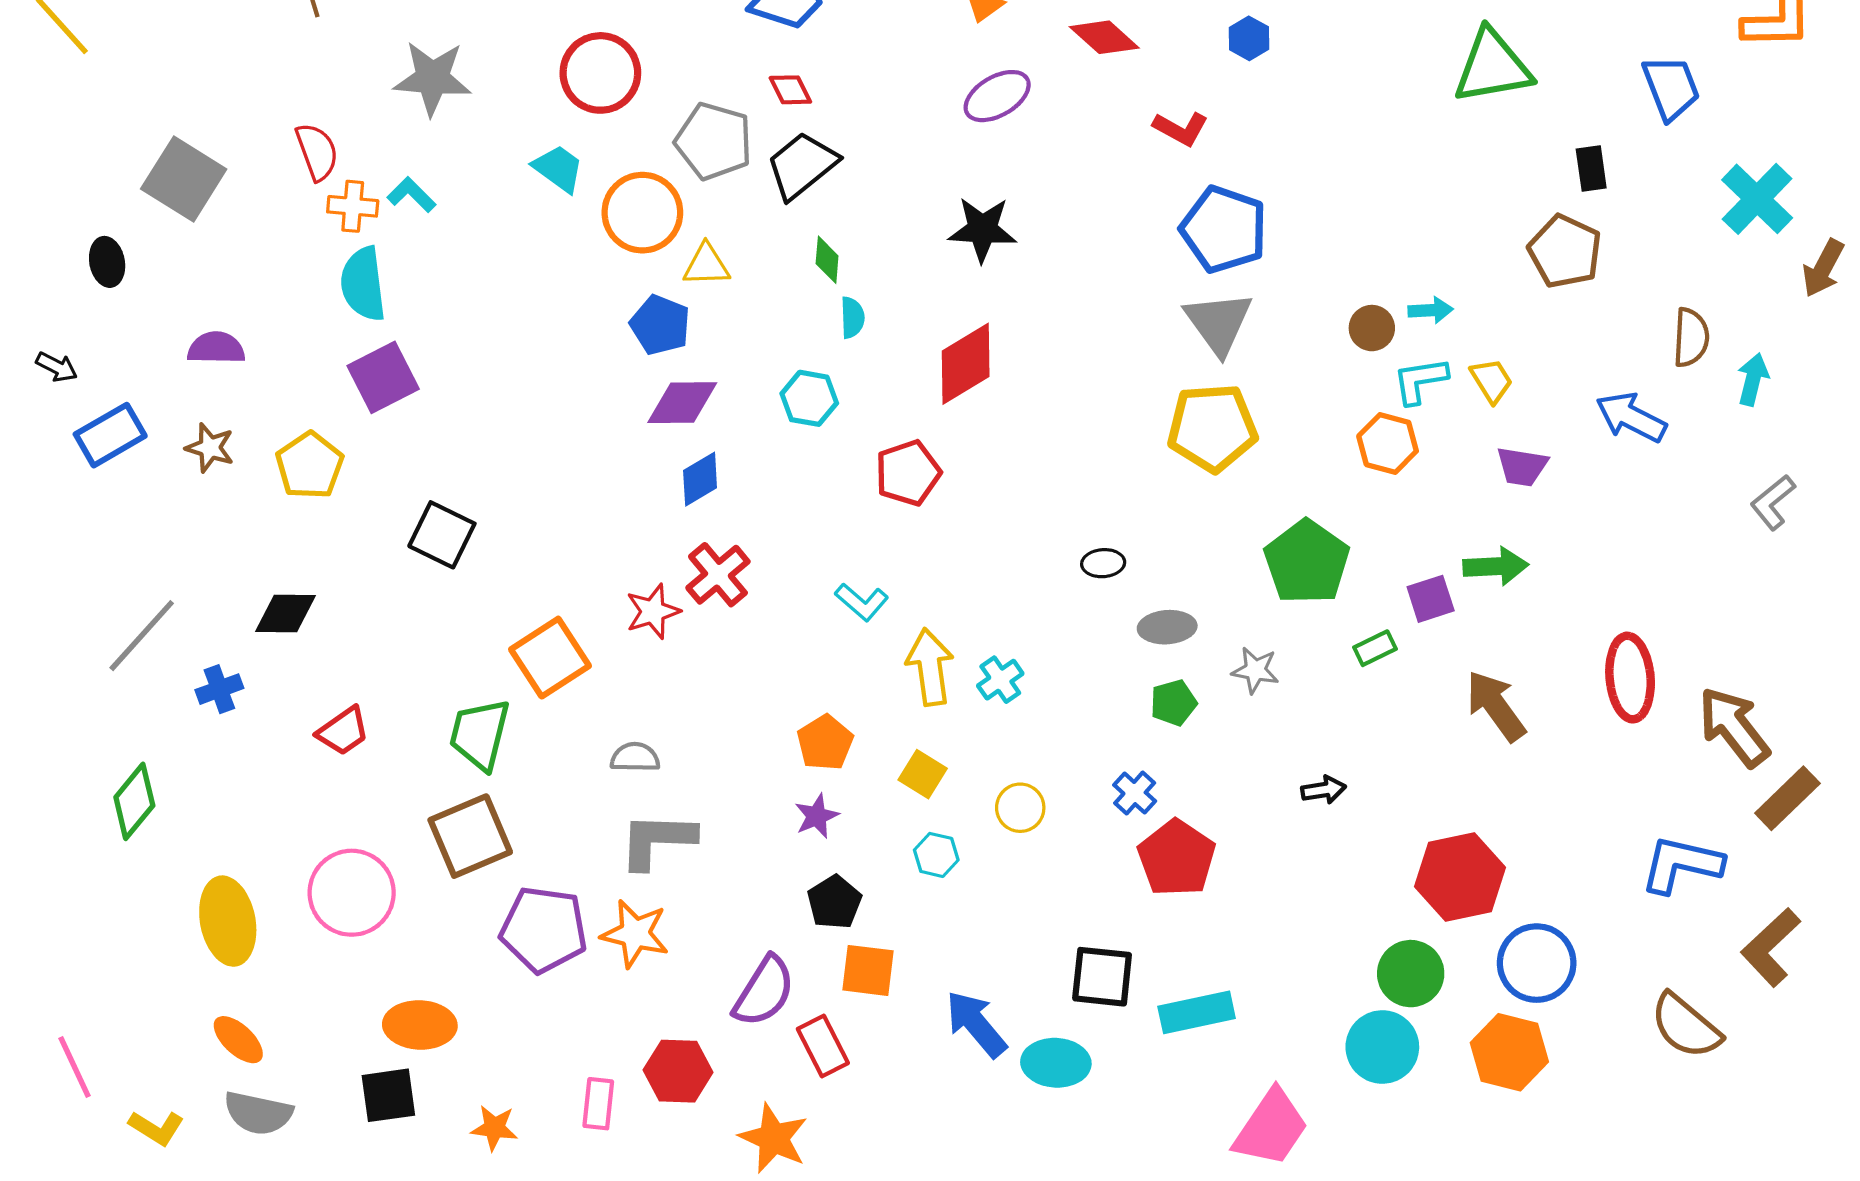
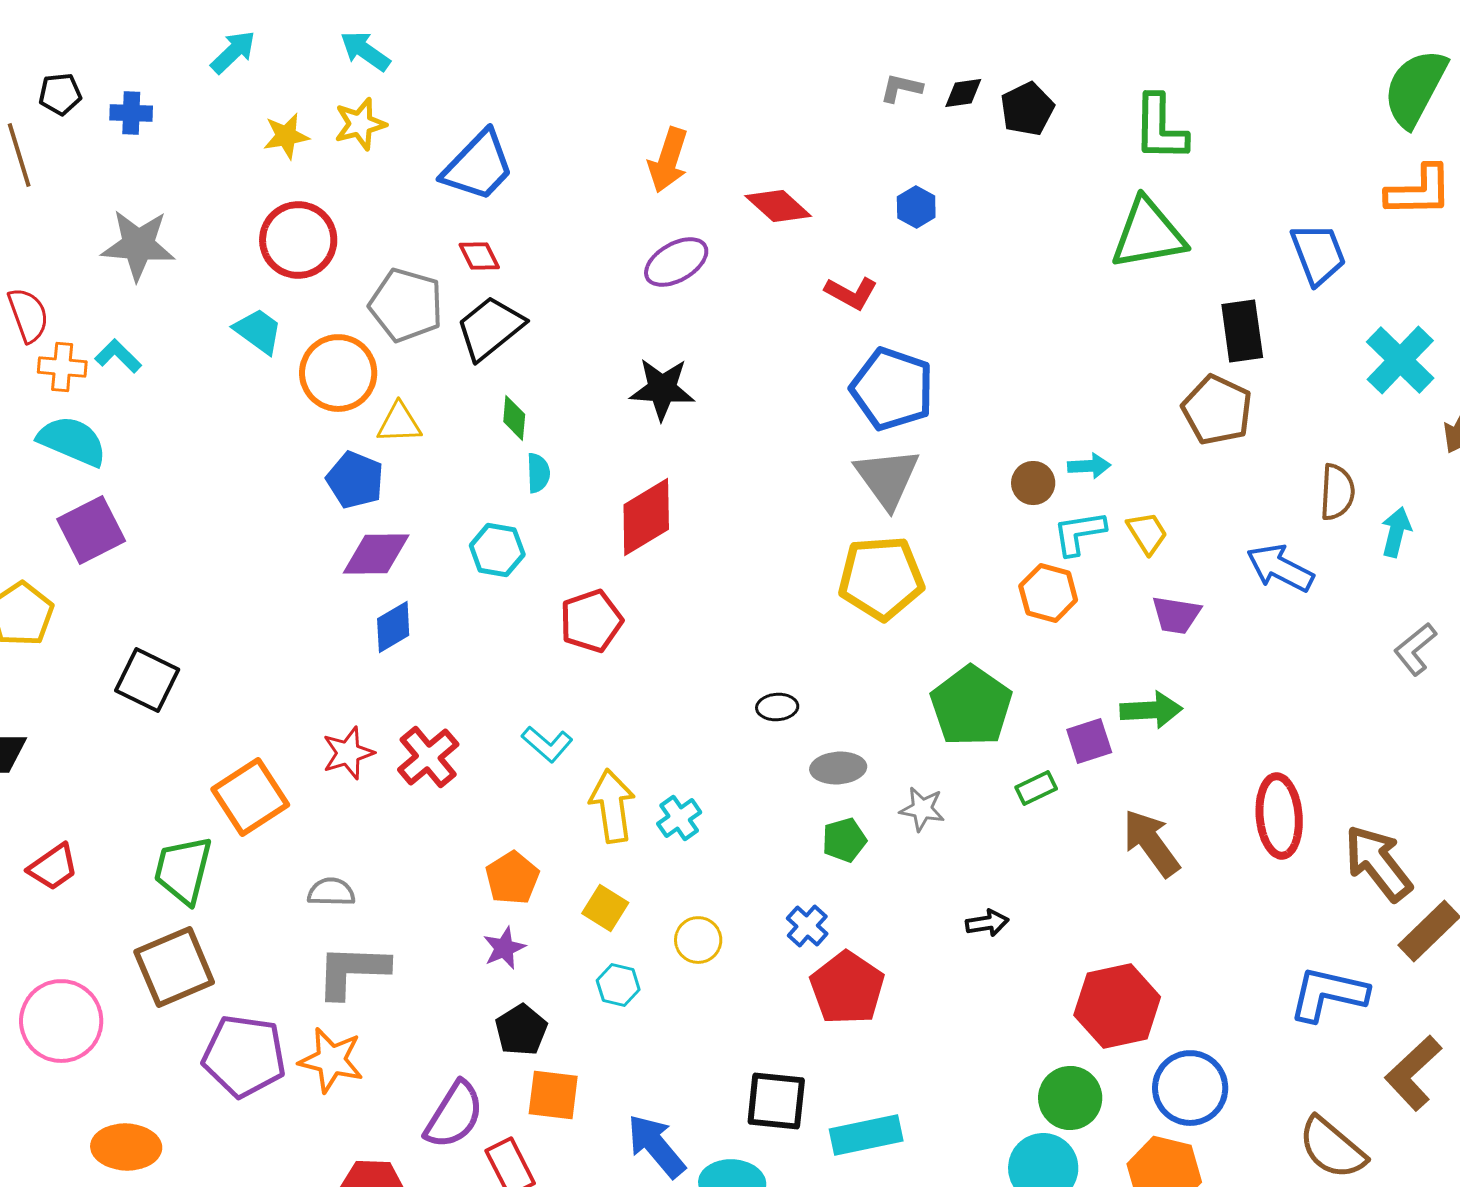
black rectangle: (1591, 168) -> (1242, 331), size x1.4
cyan semicircle: (363, 284) -> (72, 441), turned 120
red cross: (718, 575) -> (428, 757), moved

